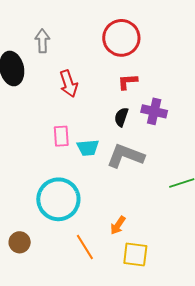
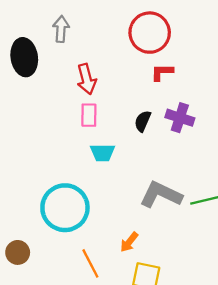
red L-shape: (128, 82) -> (162, 72), moved
pink rectangle: (61, 136) -> (89, 115), moved
gray L-shape: (125, 156) -> (161, 195), moved

